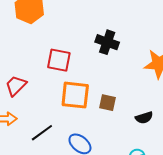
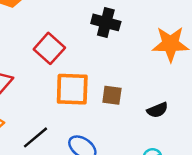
red square: (59, 60) -> (49, 48), turned 35

